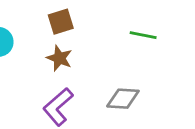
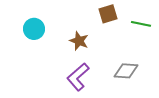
brown square: (61, 22) -> (108, 14), moved

